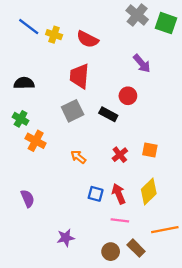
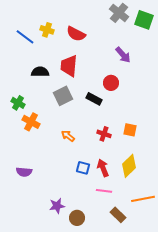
blue line: (29, 27) -> (25, 37), moved
black semicircle: (24, 83) -> (40, 72), moved
red cross: (120, 155) -> (104, 134), turned -32
purple semicircle: (28, 198) -> (24, 172), turned 119
brown circle: (111, 252) -> (77, 218), moved

